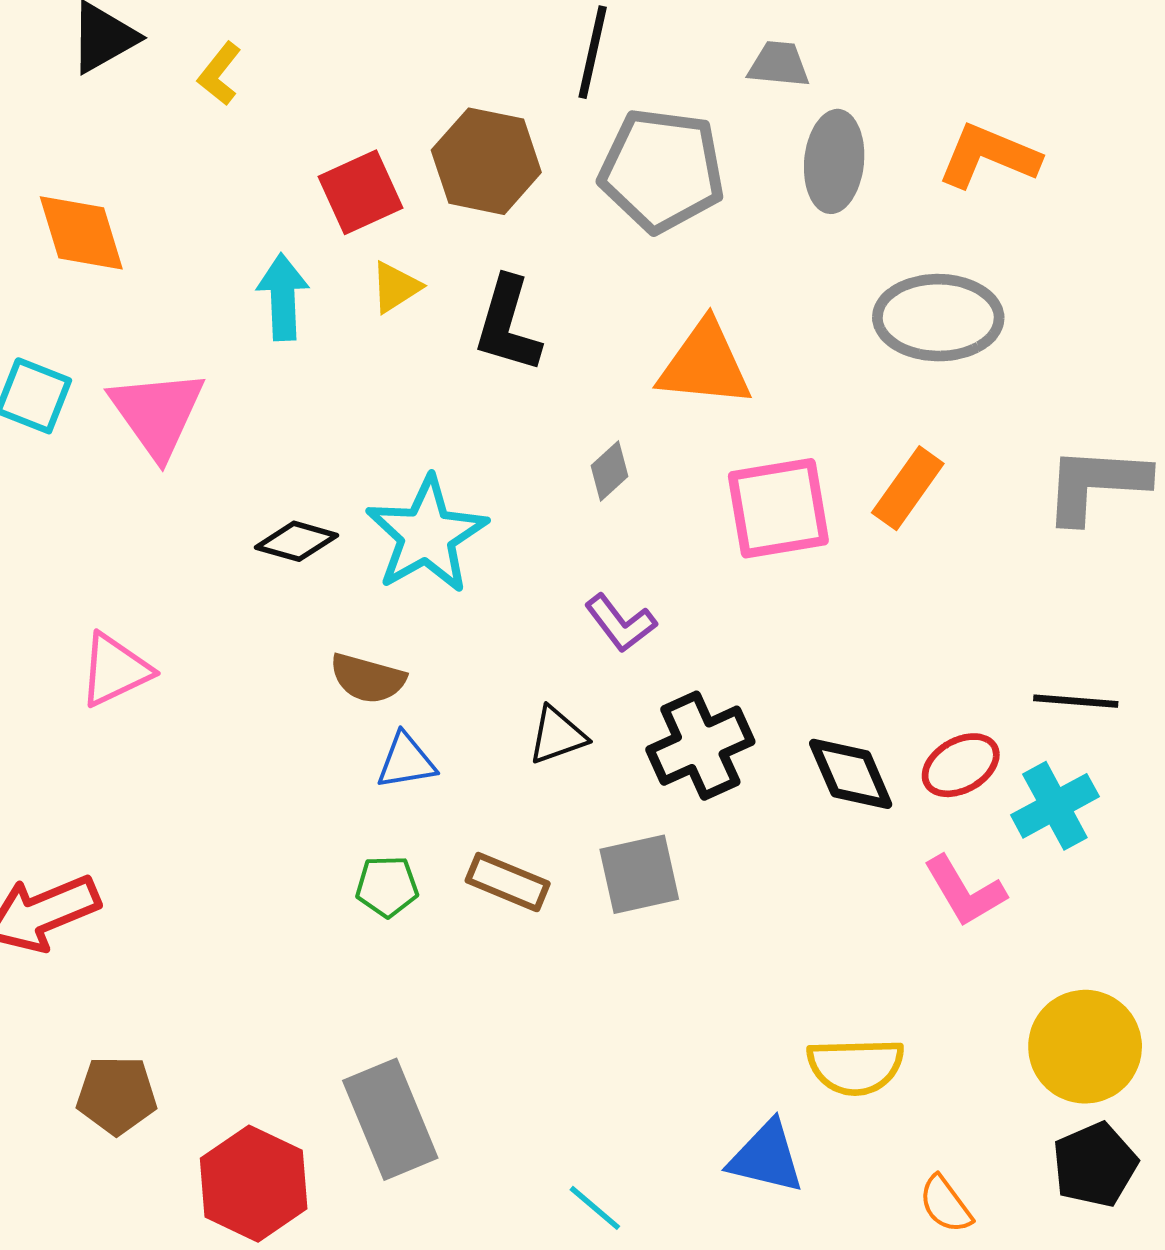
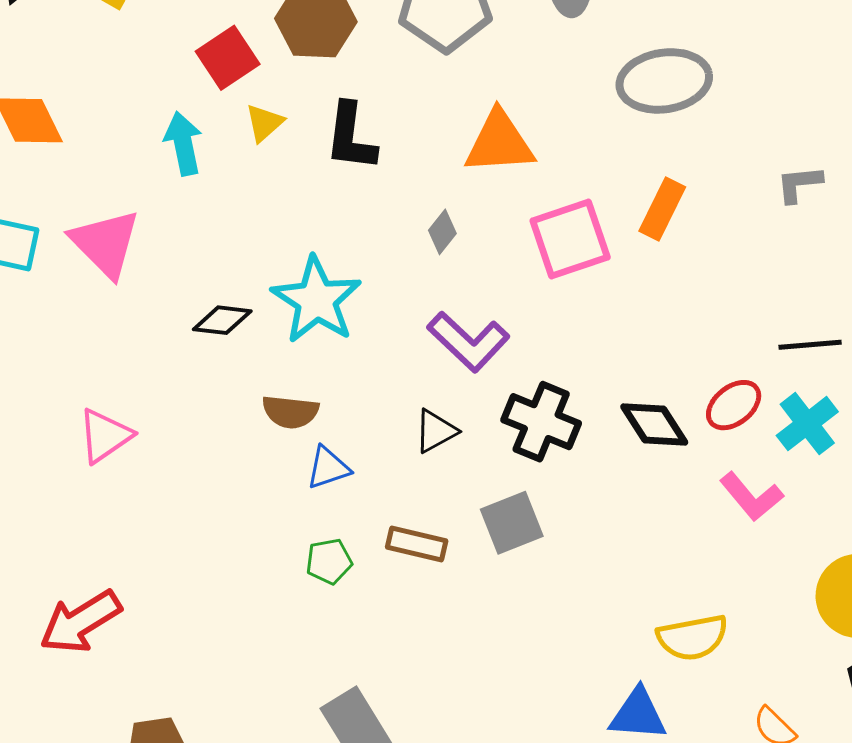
gray L-shape: (1096, 484) -> (799, 184), size x0.6
purple L-shape: (620, 623) -> (468, 342), size x1.5
black cross: (700, 746) -> (541, 422), turned -34

